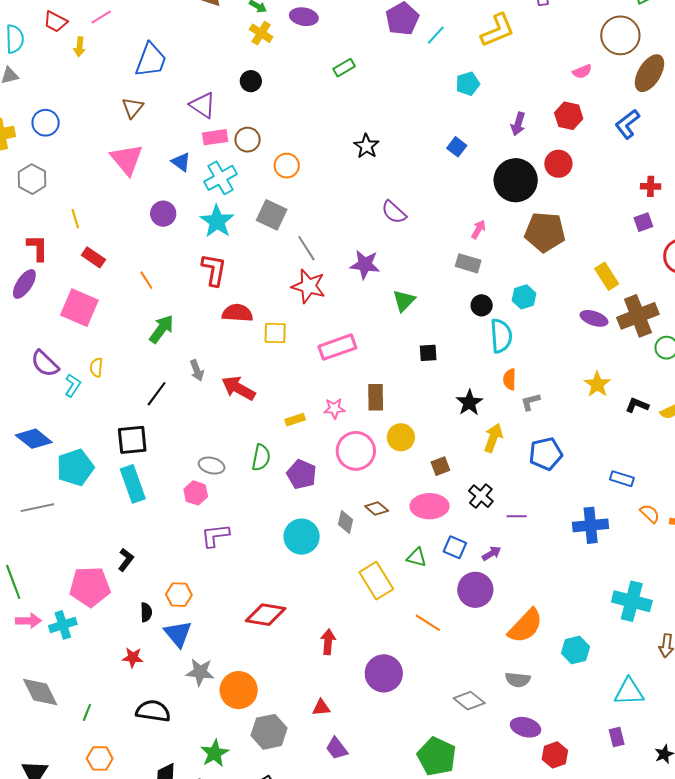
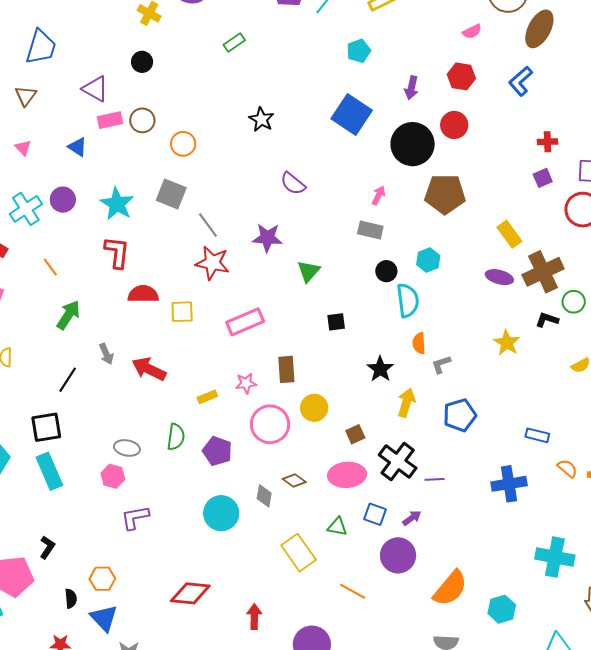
blue square: (457, 147) -> (352, 114), size x2.0
pink triangle: (127, 159) -> (23, 148), size x0.5
cyan cross: (221, 178) -> (26, 209), moved
black L-shape: (637, 405) -> (547, 320), moved
black cross: (481, 496) -> (398, 461), size x1.5

